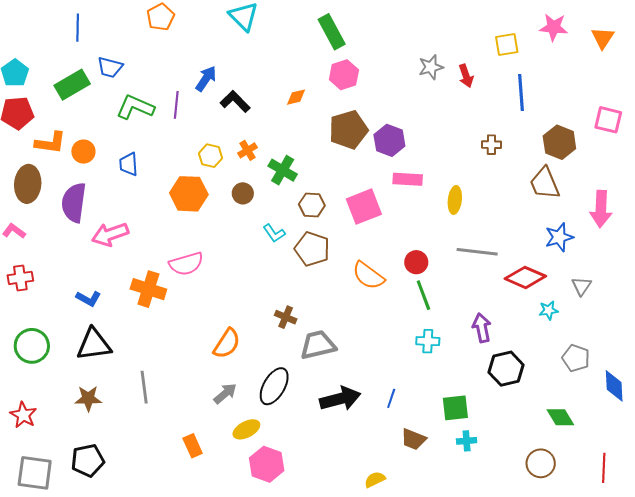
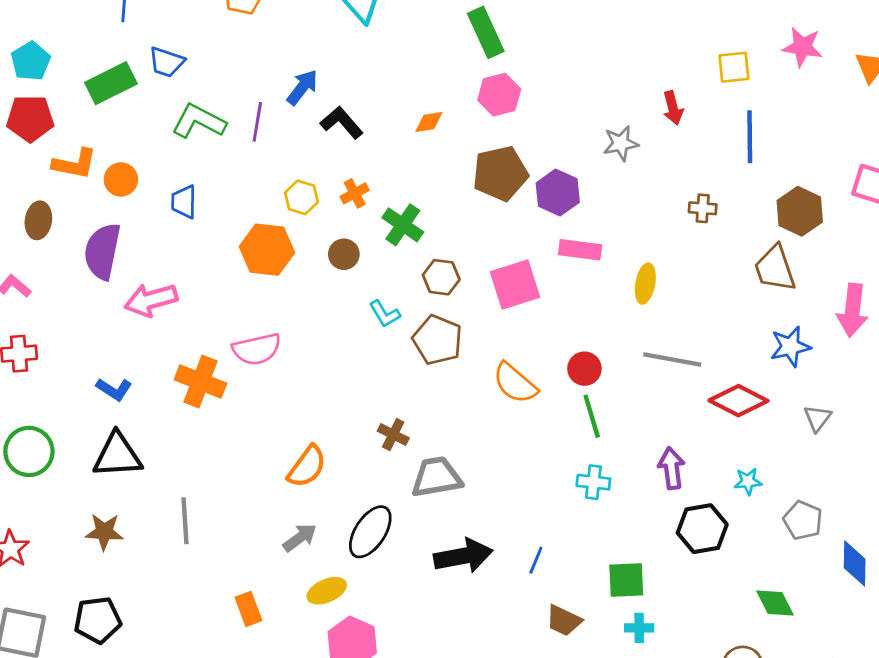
gray star: (431, 67) -> (621, 143), moved
brown ellipse: (28, 184) -> (38, 220), size x0.7
cyan star: (549, 310) -> (748, 481), moved

